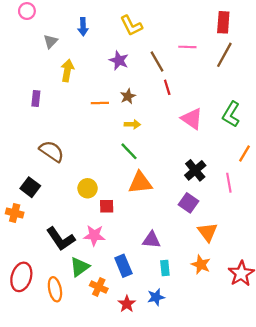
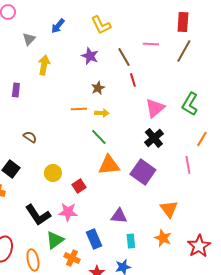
blue arrow: (83, 27) -> (58, 26), turned 42
orange line: (100, 103) -> (79, 109), moved
pink triangle: (192, 119) -> (155, 108), turned 45
brown semicircle: (52, 151) -> (30, 137), size x0.6
black cross: (195, 170) -> (154, 138), moved
yellow circle: (88, 188) -> (53, 173), moved
purple square: (188, 203) -> (143, 172), moved, size x1.4
red square: (107, 206) -> (79, 186), turned -32

